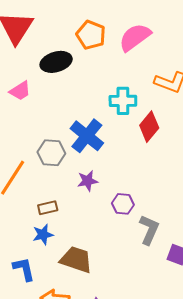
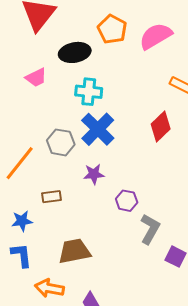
cyan cross: (123, 101) -> (89, 92), moved
blue star: (43, 235) -> (22, 221), moved
brown trapezoid: (76, 260) -> (74, 251), turned -36

